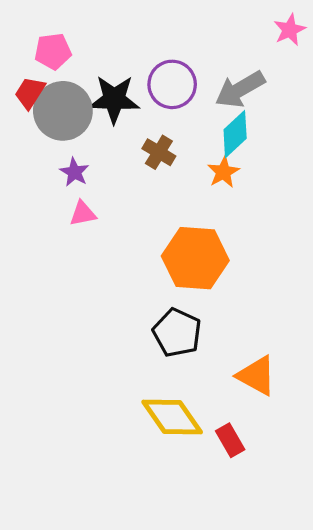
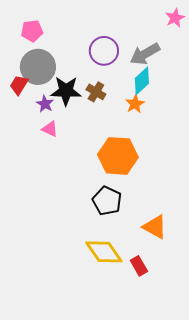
red trapezoid: (30, 93) -> (19, 85), moved
black star: (114, 99) -> (66, 91), moved
pink triangle: (83, 213) -> (50, 129), turned 36

